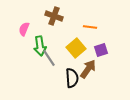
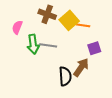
yellow square: (76, 48) -> (69, 20), moved
gray line: (49, 58) -> (48, 45), moved, turned -48

